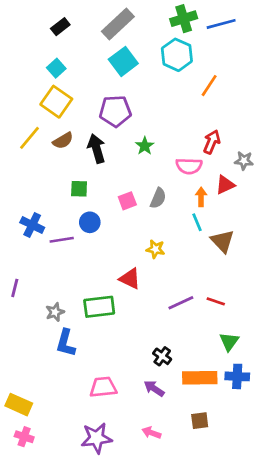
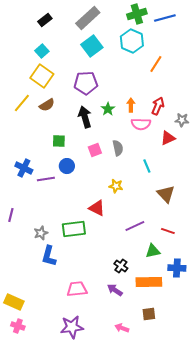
black arrow: (96, 149) -> (85, 117), moved
orange arrow: (201, 197) -> (131, 105), moved
gray semicircle: (158, 198) -> (118, 148), turned -35
brown triangle: (222, 241) -> (166, 194), moved
red line: (216, 301) -> (168, 231), moved
green triangle: (229, 342) -> (153, 251), moved, turned 42
blue cross: (237, 376) -> (177, 268), moved
pink arrow: (151, 433) -> (122, 328), moved

